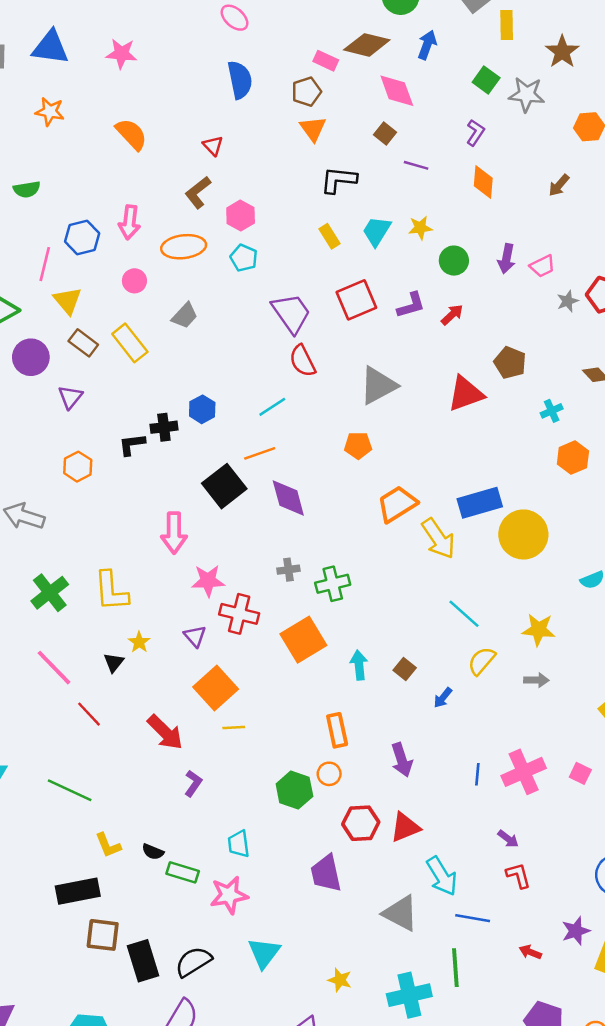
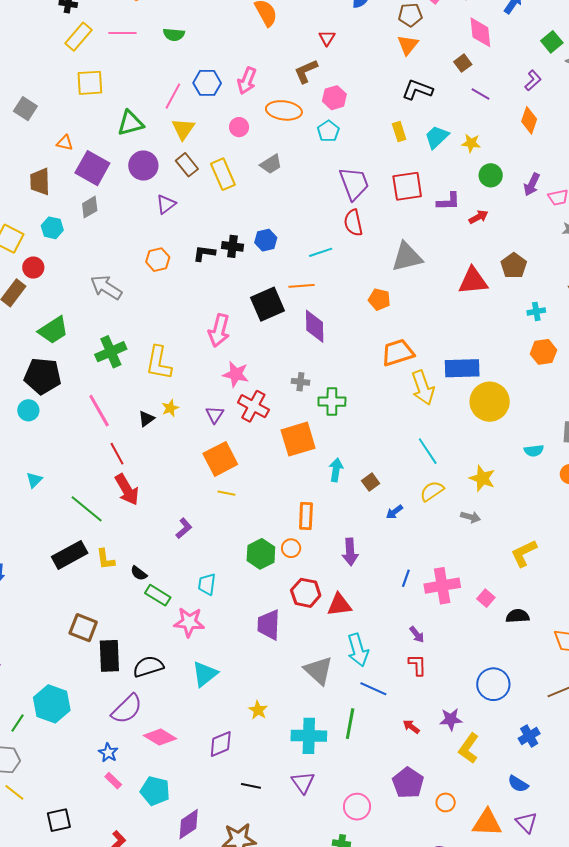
red arrow: (165, 732) -> (127, 490), moved
black rectangle: (78, 891) -> (70, 555), moved, turned -32

